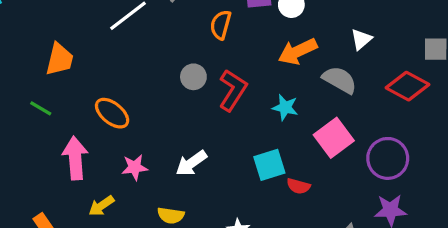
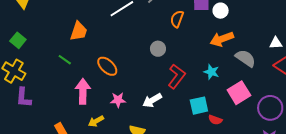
white triangle: (361, 39) -> (276, 43), moved, turned 32
red L-shape: (233, 90) -> (177, 76), moved

